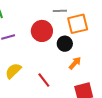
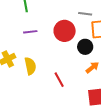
yellow semicircle: (13, 71) -> (30, 66), turned 114

